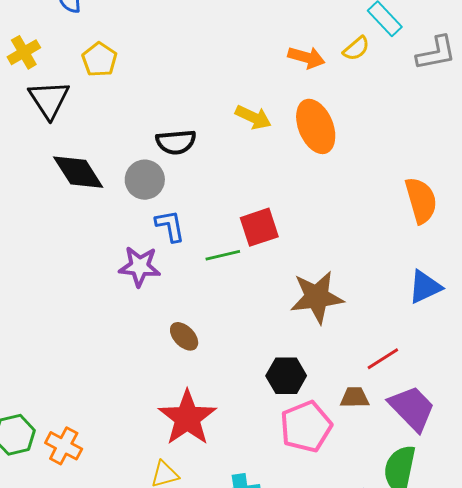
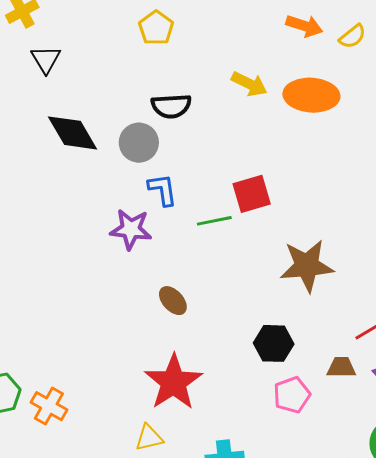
yellow semicircle: (356, 48) -> (352, 36), moved
yellow pentagon: (99, 59) -> (156, 28), moved
black triangle: (49, 99) -> (46, 59), size x0.7
orange ellipse: (316, 126) -> (311, 95), turned -66
pink pentagon: (306, 427) -> (292, 395), size x0.7

